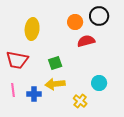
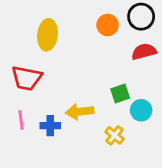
red semicircle: (86, 41) -> (144, 52), moved
green square: (55, 63) -> (120, 93), moved

